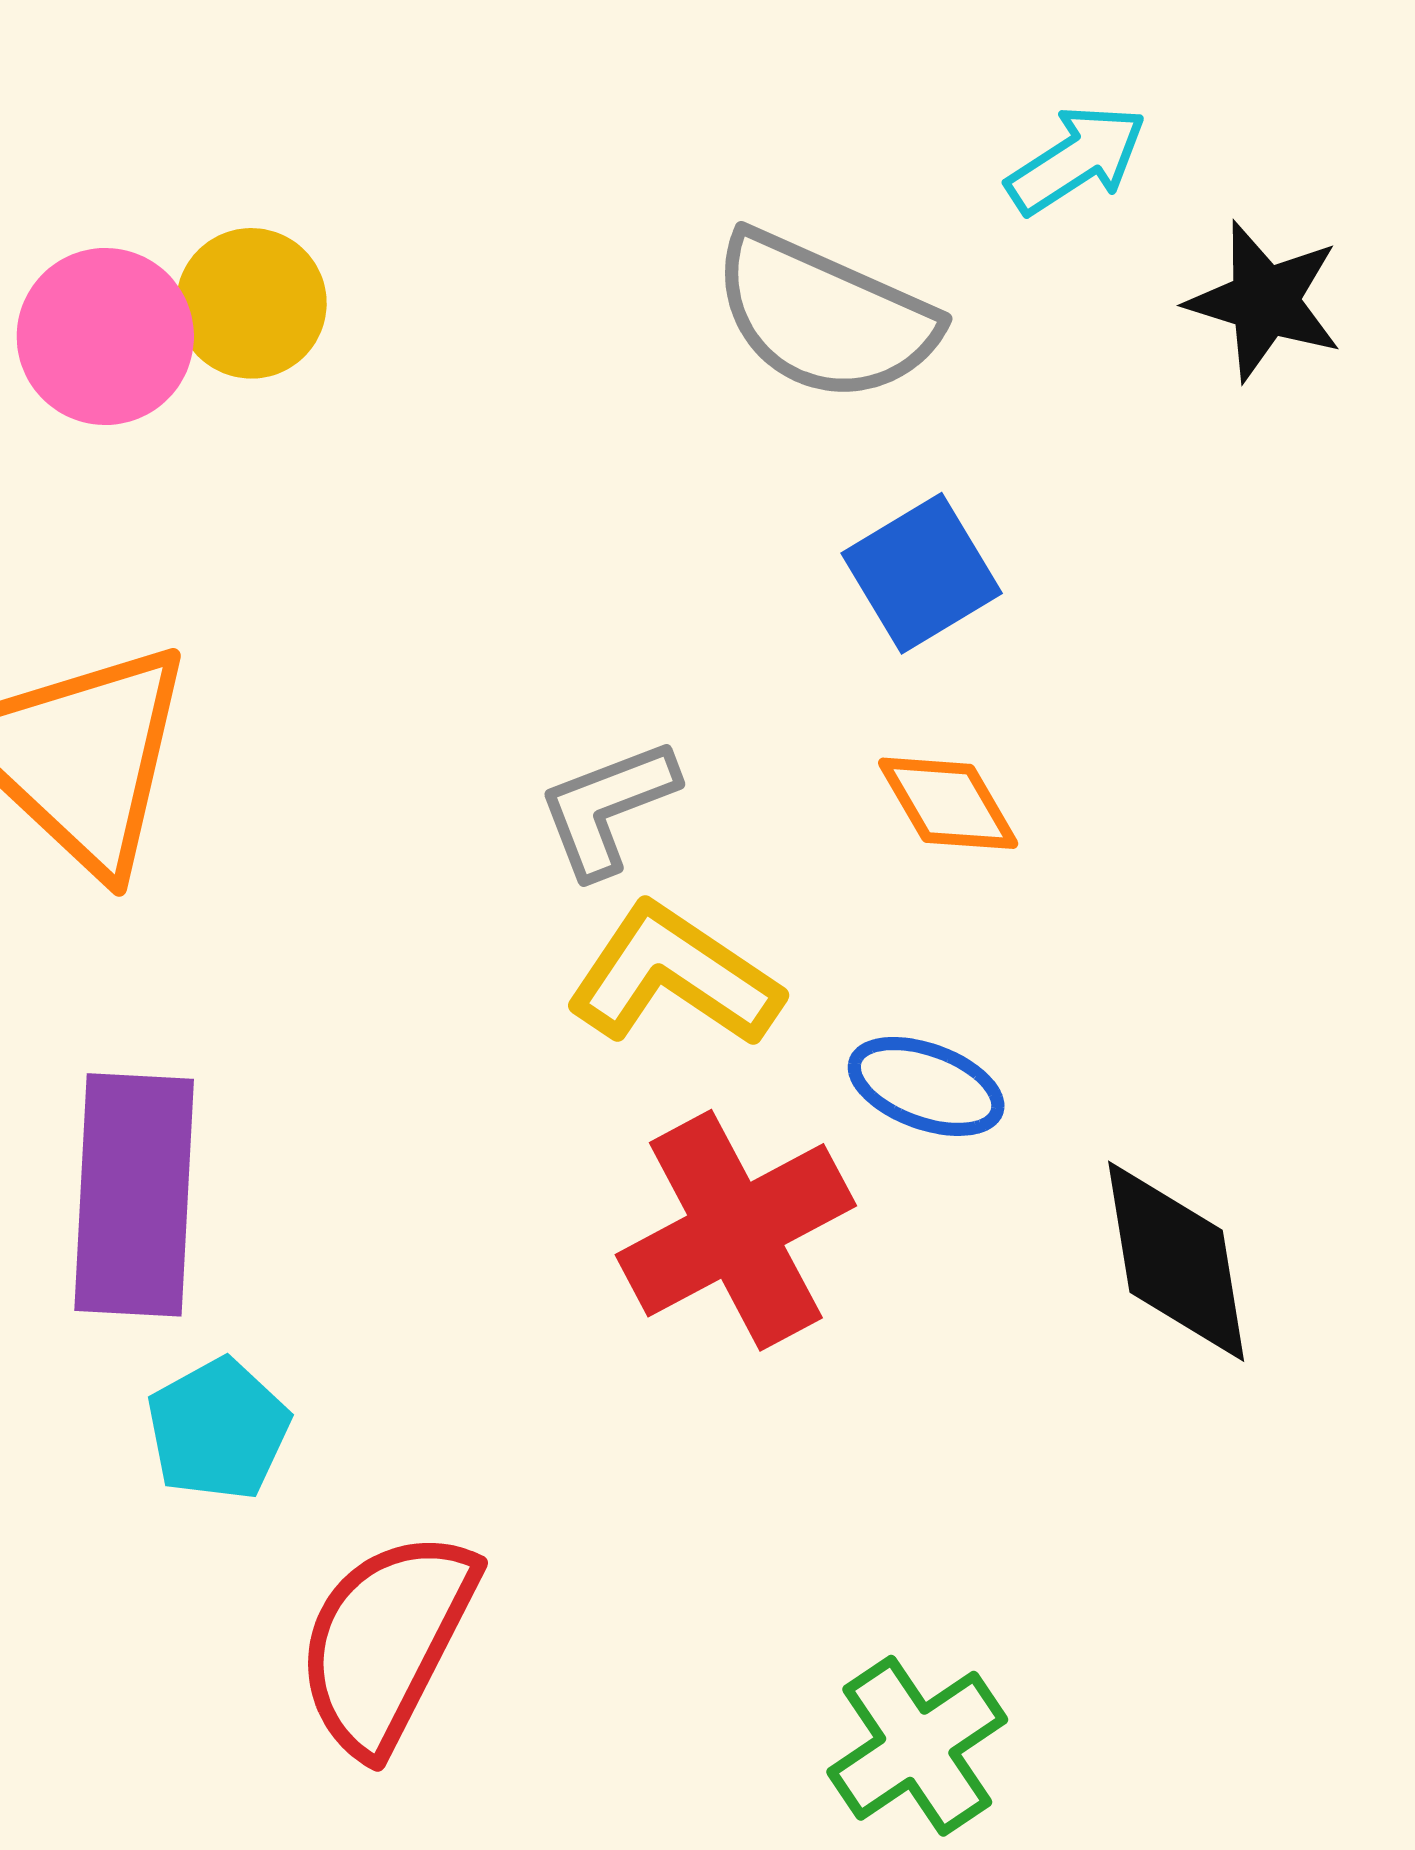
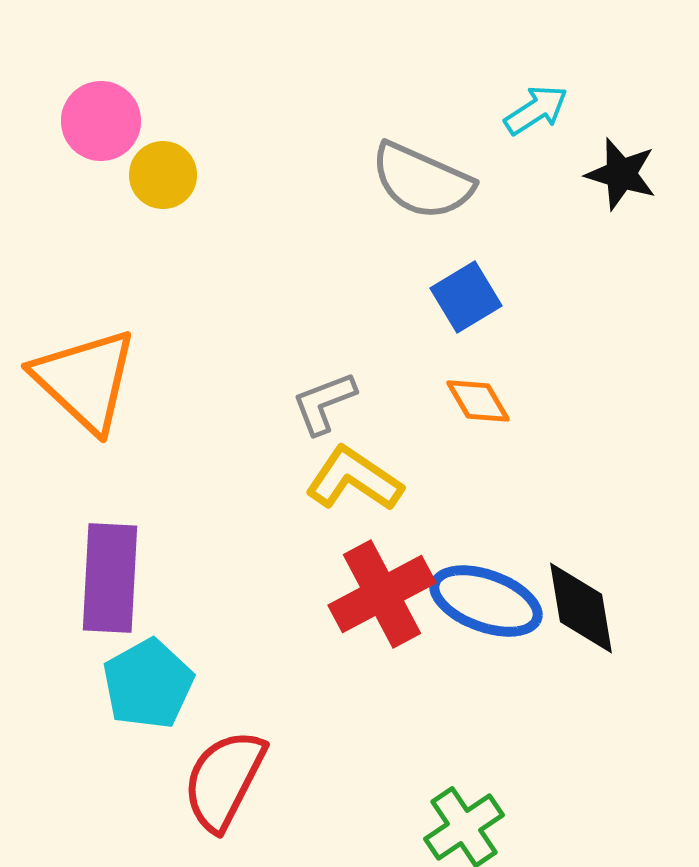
pink circle: (105, 337) -> (101, 121), moved
blue ellipse: (926, 1086) -> (486, 601), moved, size x1.6
cyan pentagon: (218, 1429) -> (148, 684), size x1.4

